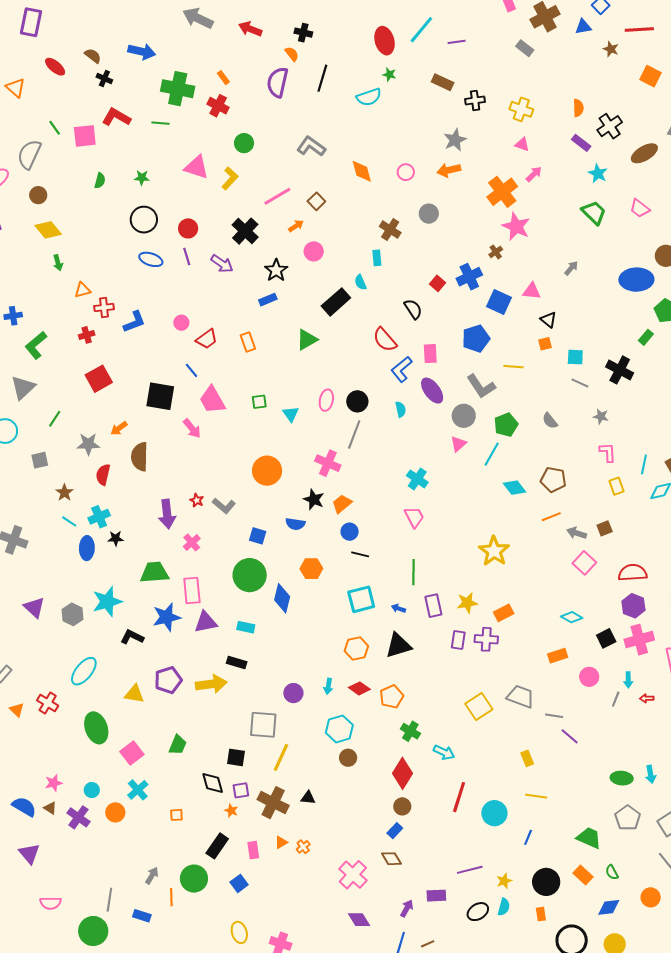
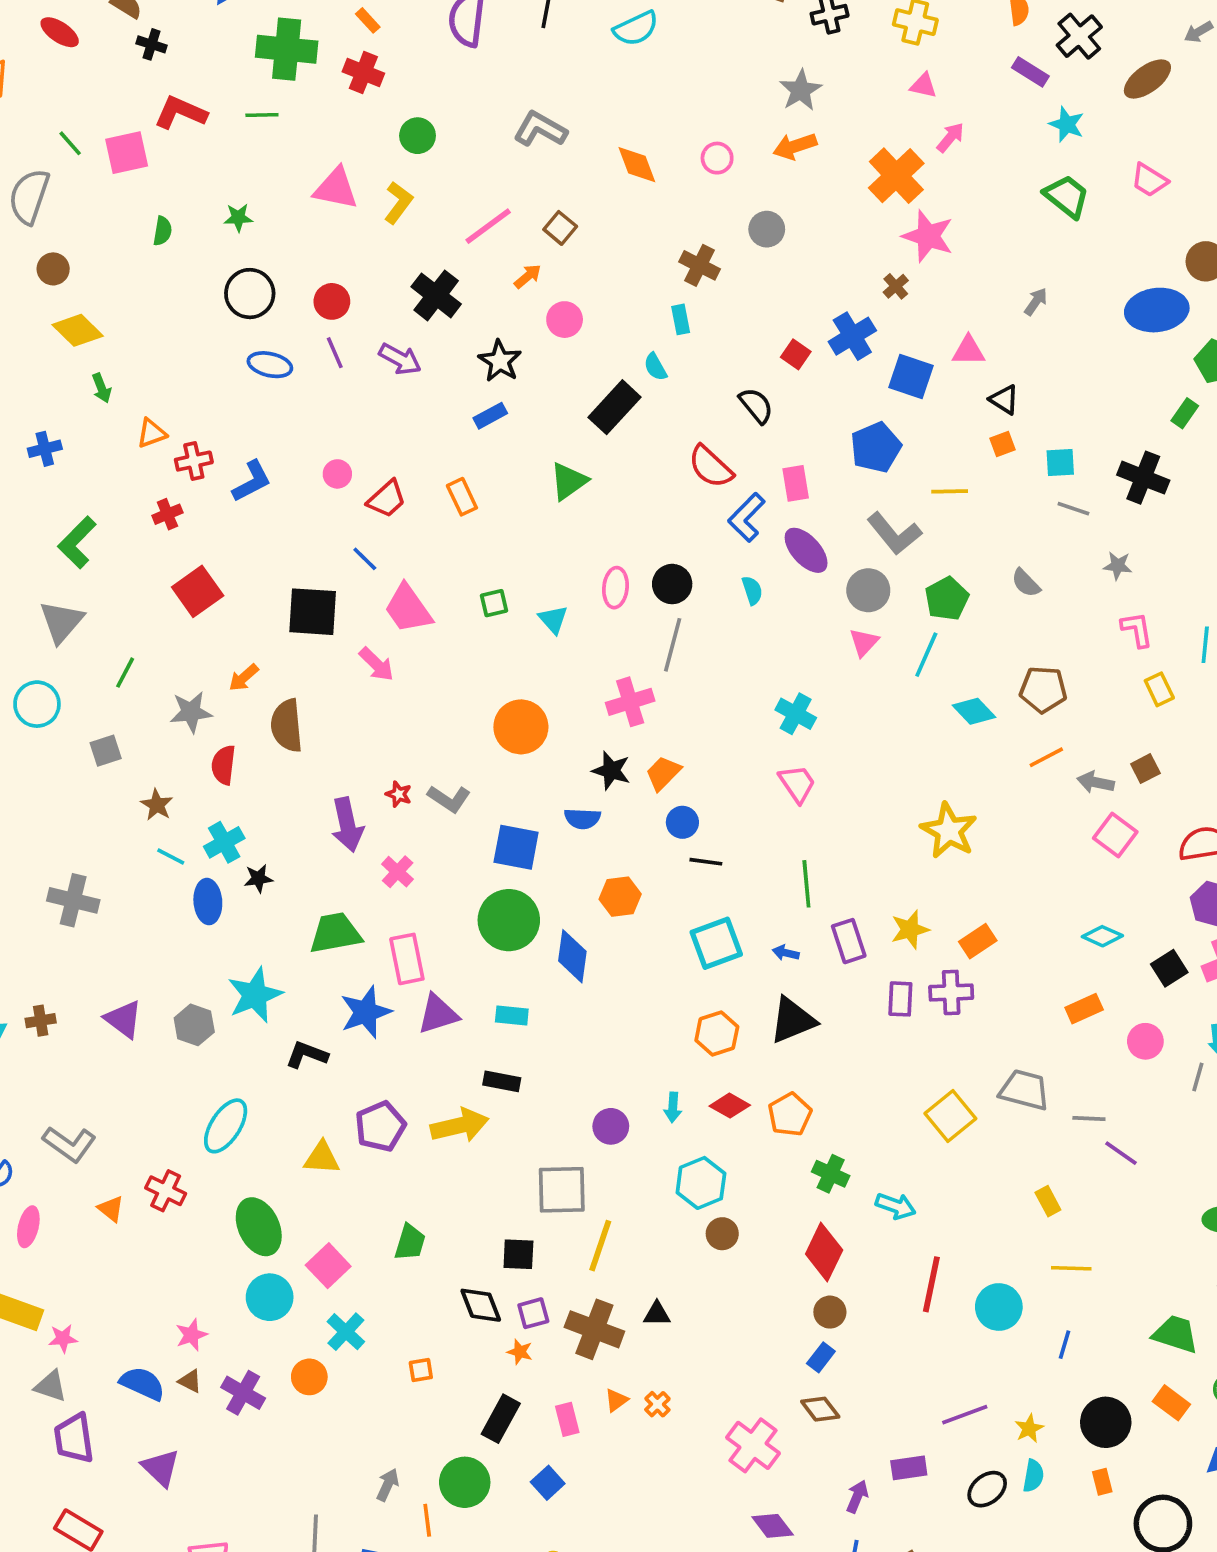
blue cross: (13, 316) -> (45, 449), moved
pink cross: (328, 463) -> (630, 702), turned -35
blue square: (258, 536) -> (516, 847), size x1.5
cyan circle: (92, 790) -> (270, 1297), moved, size x1.6

